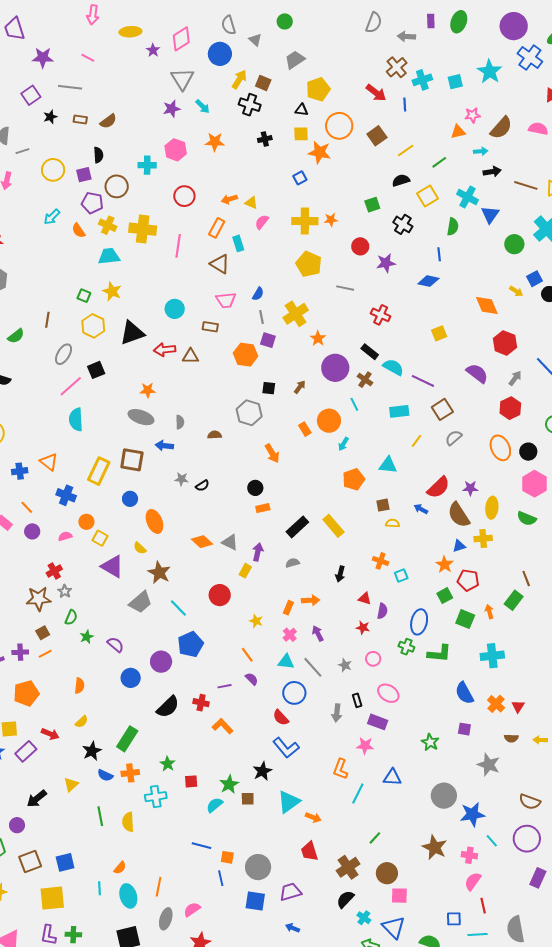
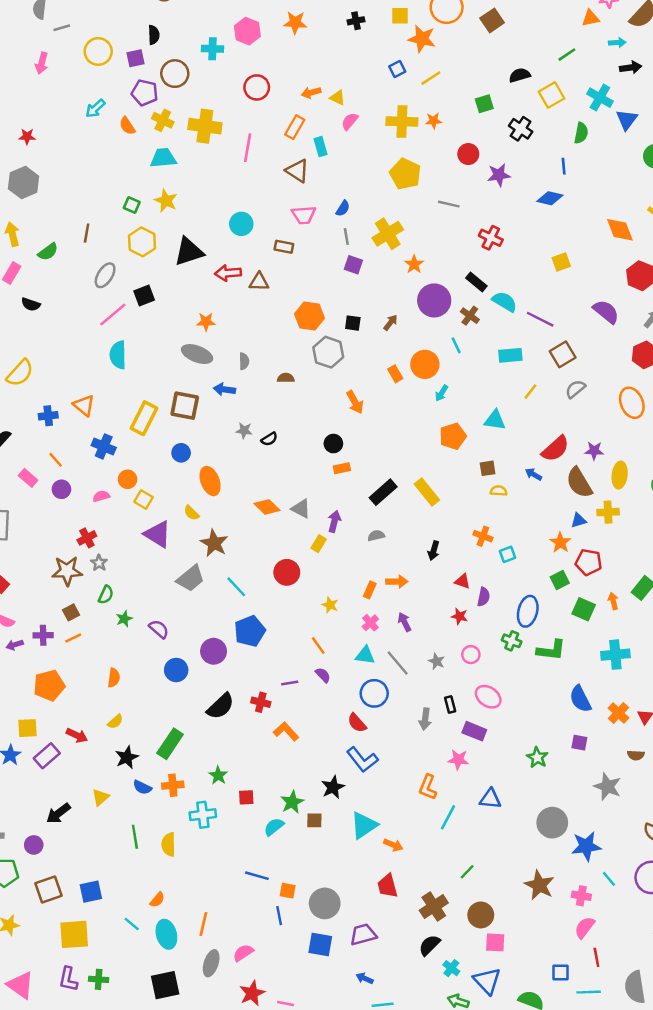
yellow line: (406, 150) -> (431, 78), moved
orange hexagon: (246, 355) -> (309, 316), moved
cyan line: (99, 888) -> (132, 924), turned -48

